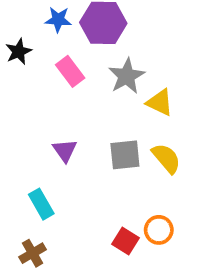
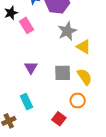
pink rectangle: (70, 71) -> (26, 25), moved
cyan rectangle: (41, 204) -> (27, 102), moved
orange circle: (159, 230) -> (78, 101), moved

